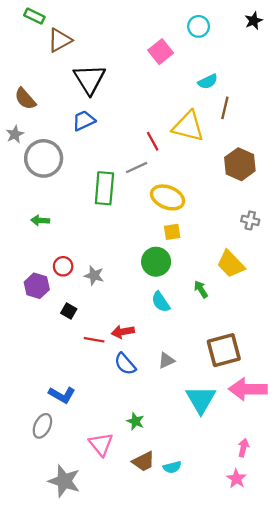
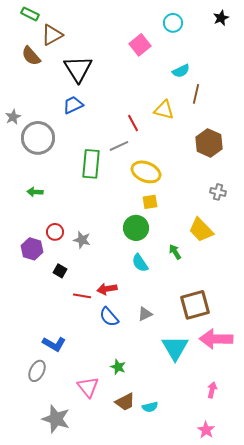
brown semicircle: (25, 99) -> (31, 56), moved
yellow triangle: (188, 126) -> (164, 110), size x0.7
pink star: (236, 479) -> (206, 430), moved

